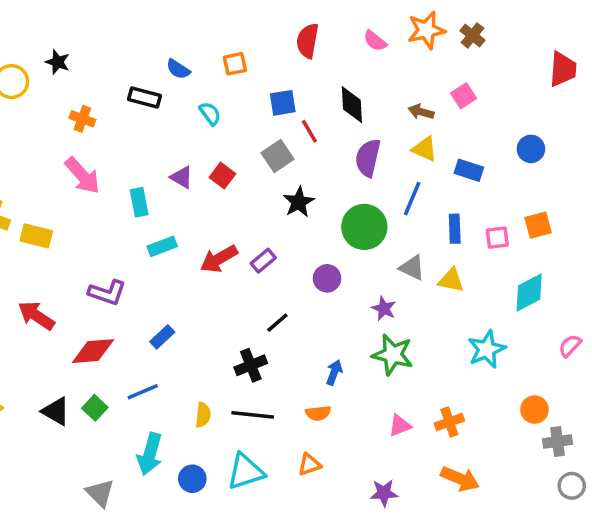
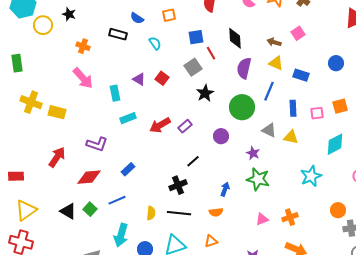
red arrow: (36, 316) -> (57, 157), turned 90

